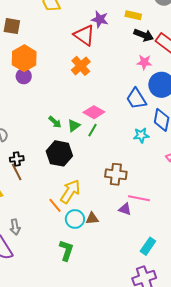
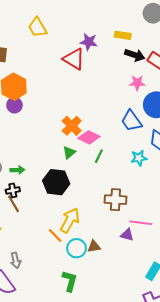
orange cross: (81, 66) -> (72, 126), moved
green arrow: (55, 122) -> (17, 170), moved, turned -40
green line: (92, 130) -> (99, 156), moved

